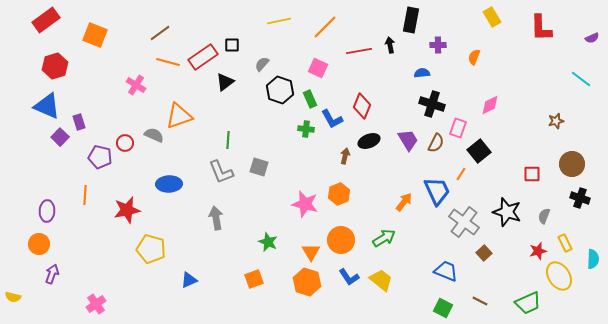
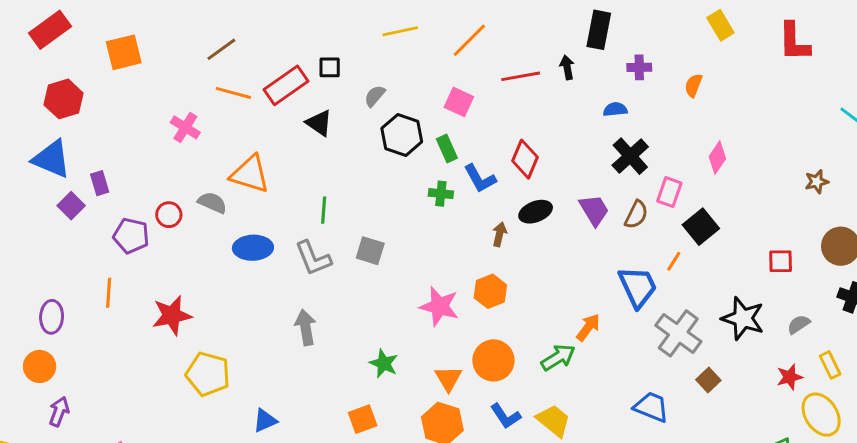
orange square: (95, 35) -> (124, 52), turned -35
black triangle: (225, 82) -> (319, 123), turned -48
black cross: (432, 104) -> (630, 156), turned 30
pink diamond: (490, 105) -> (717, 158), turned -30
orange triangle: (179, 116) -> (250, 174), turned 36
blue ellipse: (169, 184) -> (253, 248), moved
orange arrow: (404, 202) -> (588, 327), moved
gray semicircle: (544, 216) -> (799, 324), turned 35

